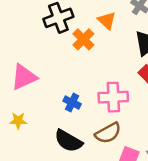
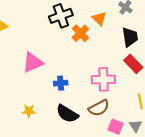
blue cross: (72, 103) -> (61, 83), moved, turned -32
yellow star: (18, 121) -> (29, 111), moved

